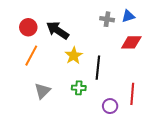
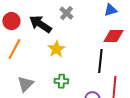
gray cross: (107, 19) -> (66, 13), moved, turned 32
black line: (98, 68) -> (100, 61), moved

